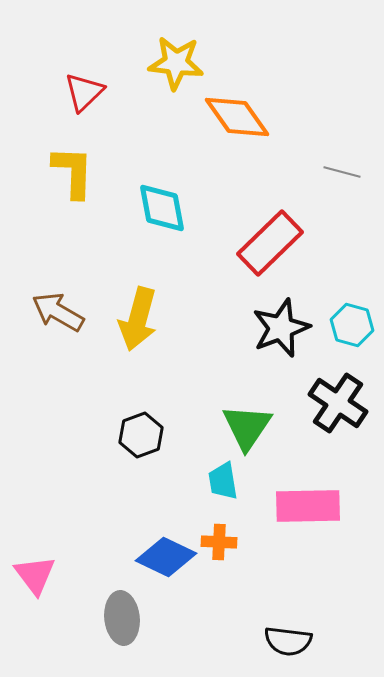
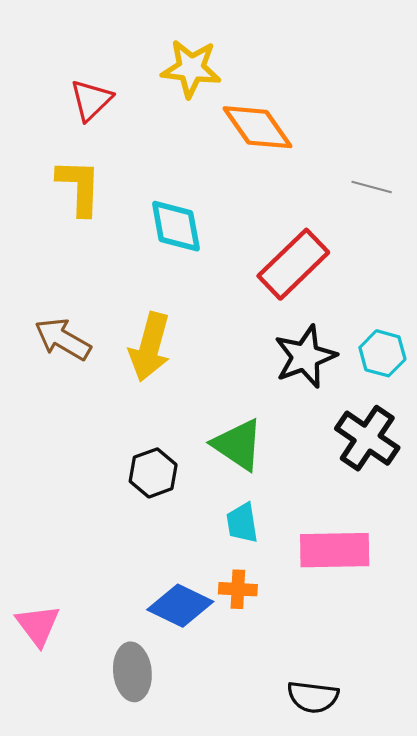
green triangle: (247, 427) -> (238, 445), moved, turned -30

